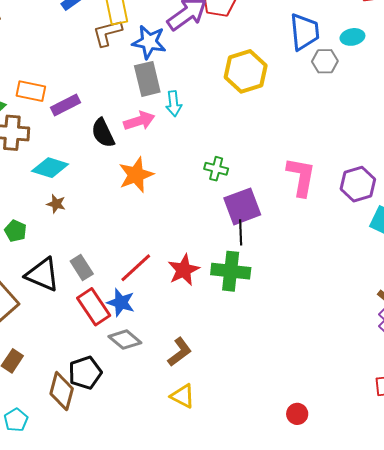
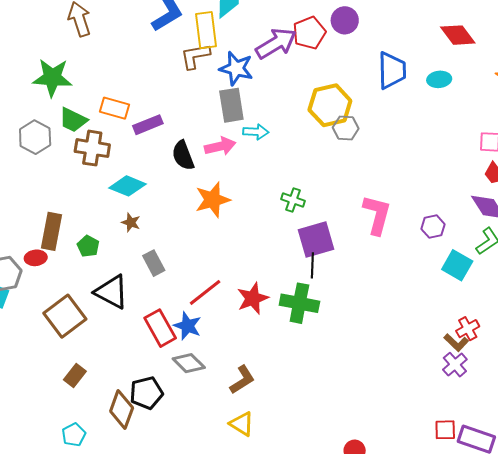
gray hexagon: (325, 61) -> (346, 128), moved
cyan arrow: (174, 104) -> (256, 132), turned -85
purple hexagon: (358, 184) -> (433, 227), size x0.7
gray rectangle: (82, 268) -> (154, 263), moved

